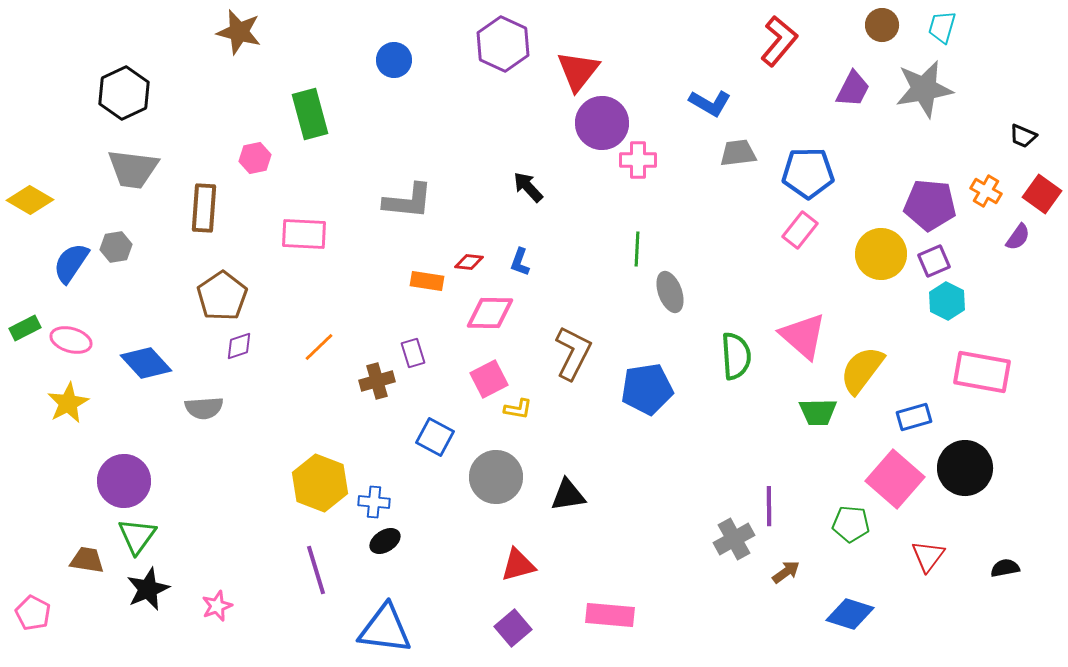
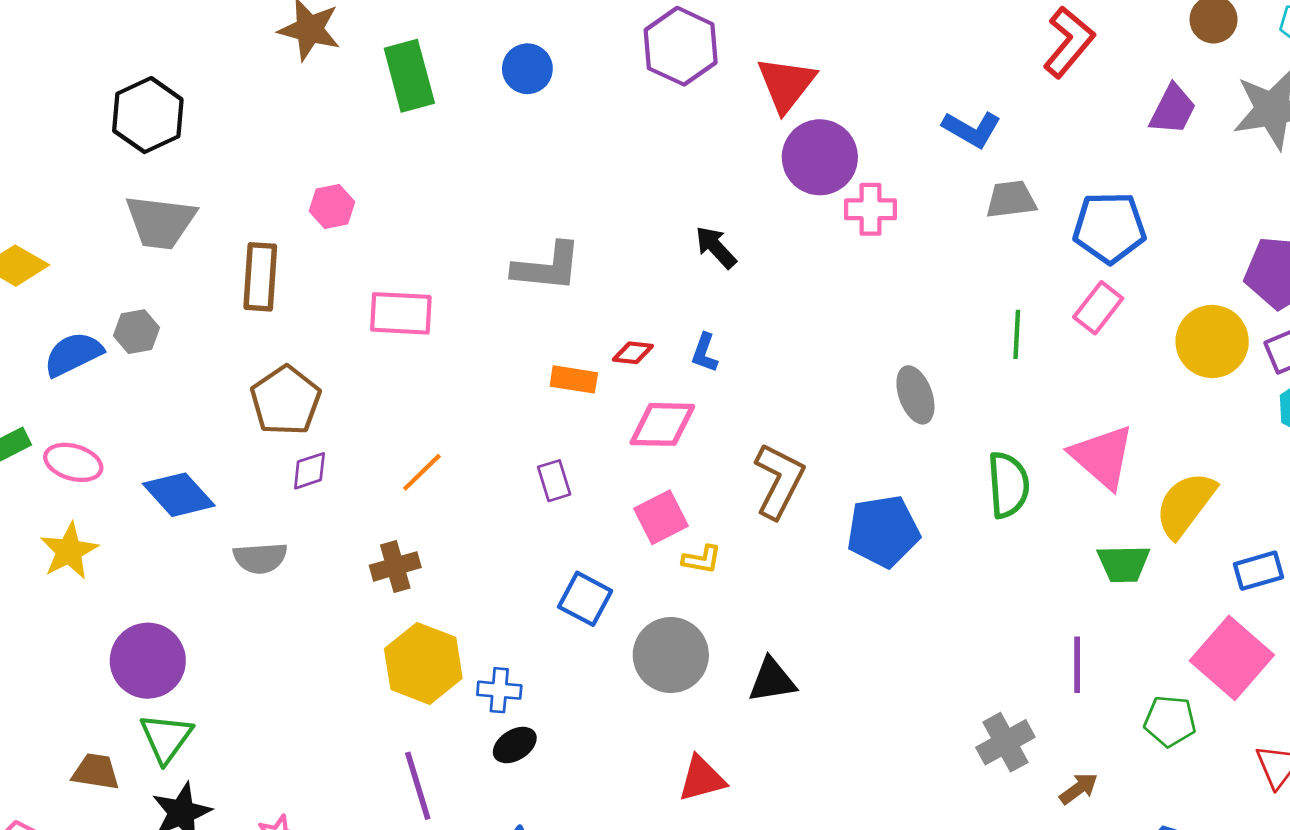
green rectangle: (310, 114) -> (409, 76), moved
green line: (637, 249) -> (1017, 334), moved
blue semicircle: (71, 263) -> (73, 354), turned 30
brown cross: (377, 381) -> (395, 566), moved
purple line: (769, 506) -> (1077, 665), moved

